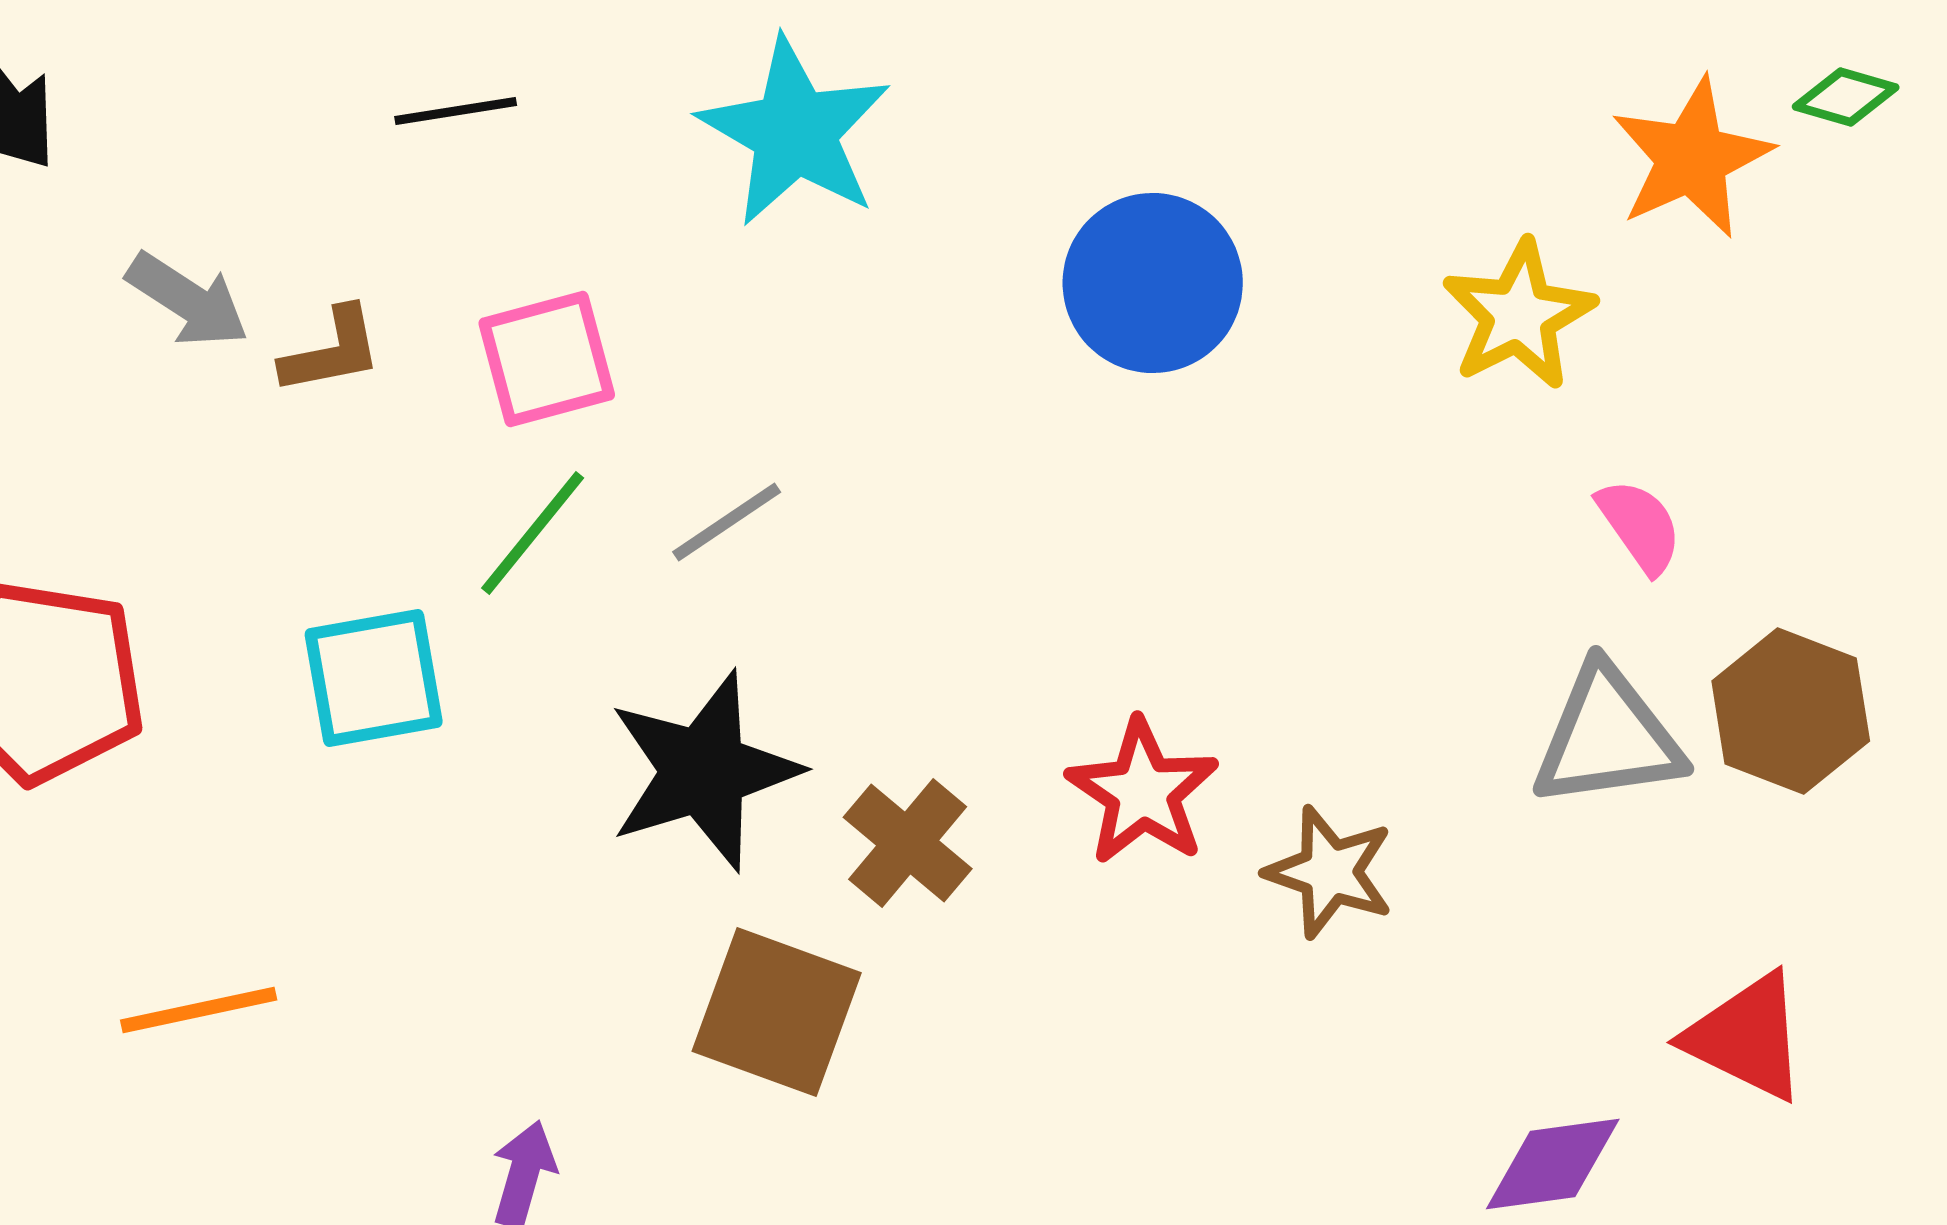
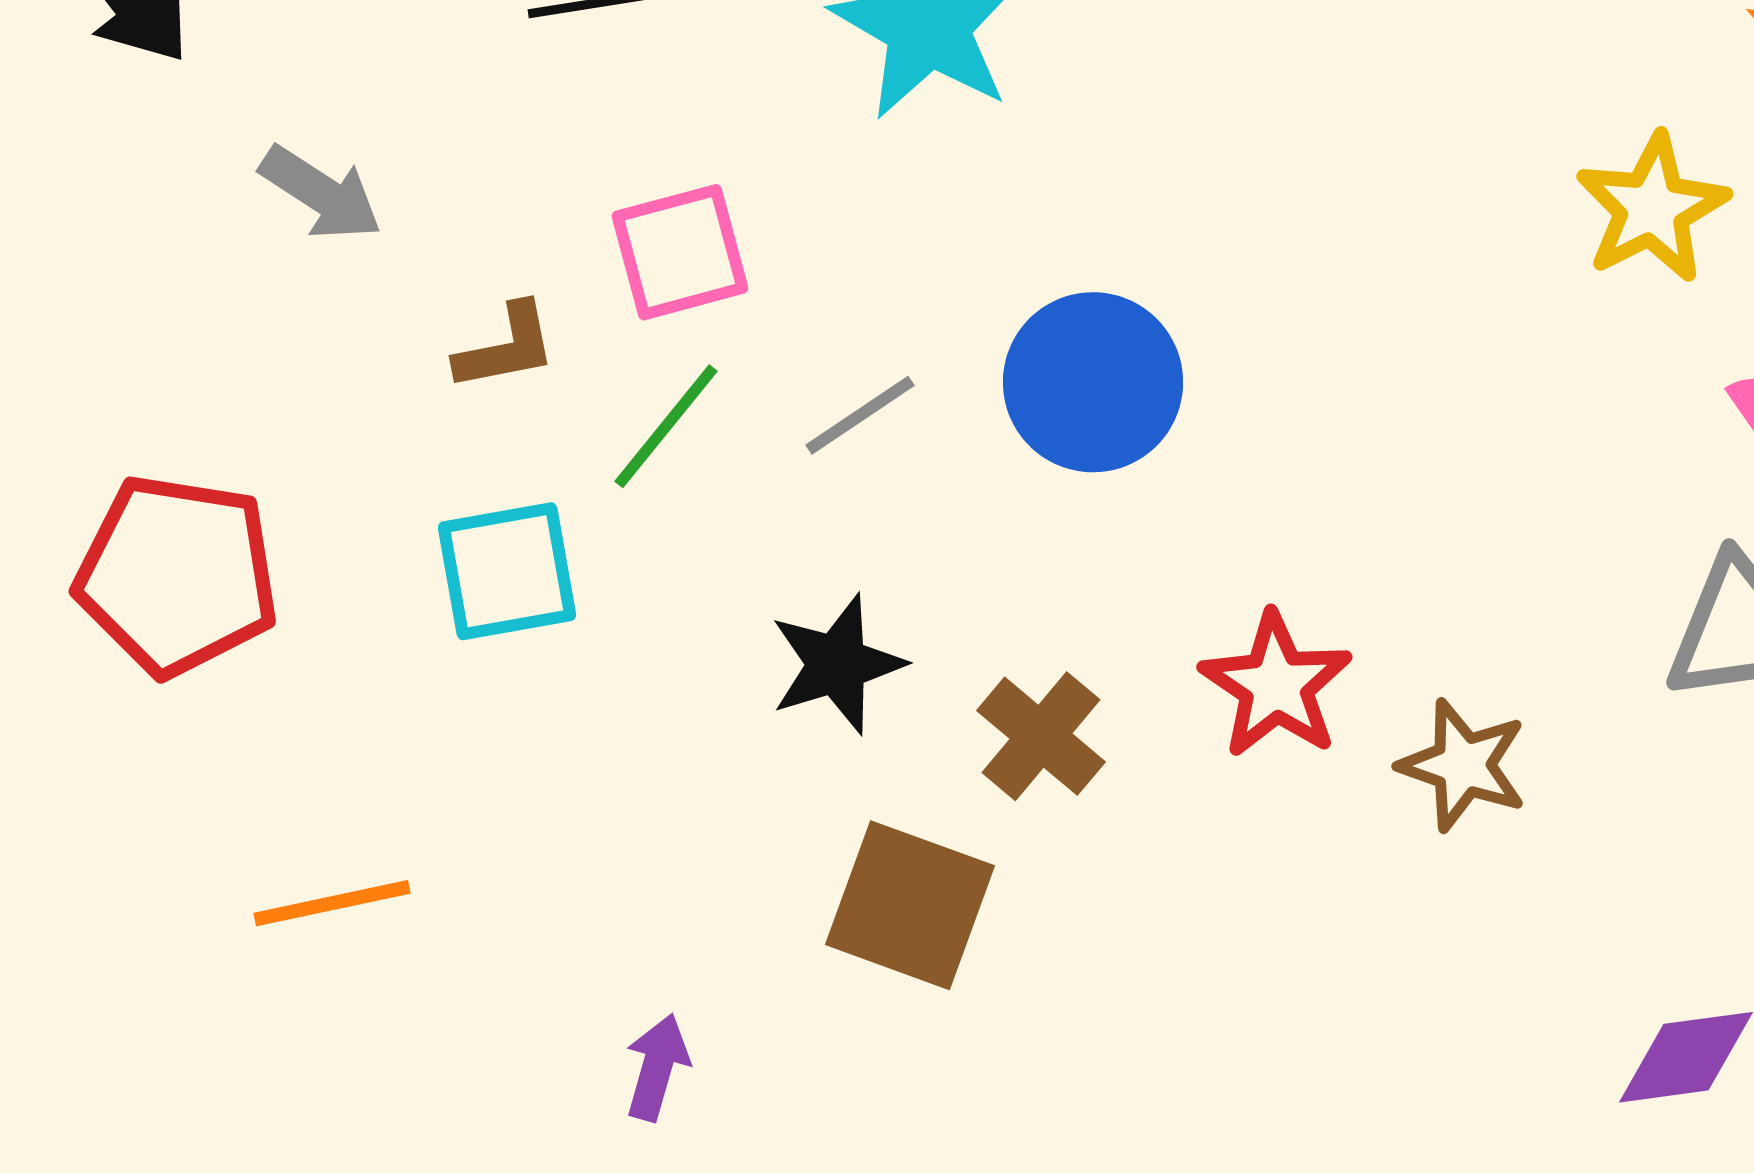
blue circle: (1153, 283) -> (1093, 382), moved
brown L-shape: (332, 351) -> (506, 347), moved
black star: (704, 771) -> (837, 664), size x0.7

